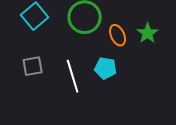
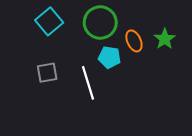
cyan pentagon: (106, 68) -> (109, 57), moved

